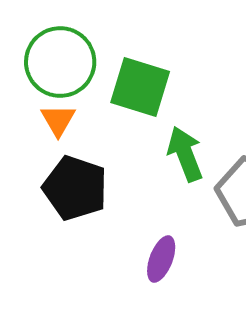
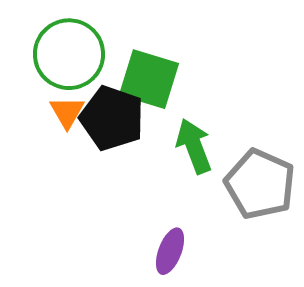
black pentagon: (75, 188) -> (112, 118), moved

